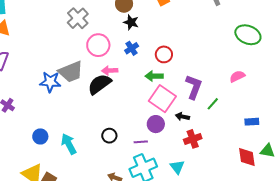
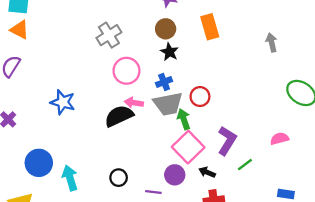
gray trapezoid: (71, 72) -> (168, 104), moved
green arrow: (154, 76) -> (184, 119), turned 60
blue circle: (40, 136) -> (39, 163), size x1.5

